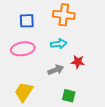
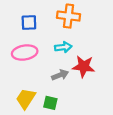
red star: (78, 62) -> (84, 66), size x1.5
green square: (69, 96) -> (50, 103), moved

